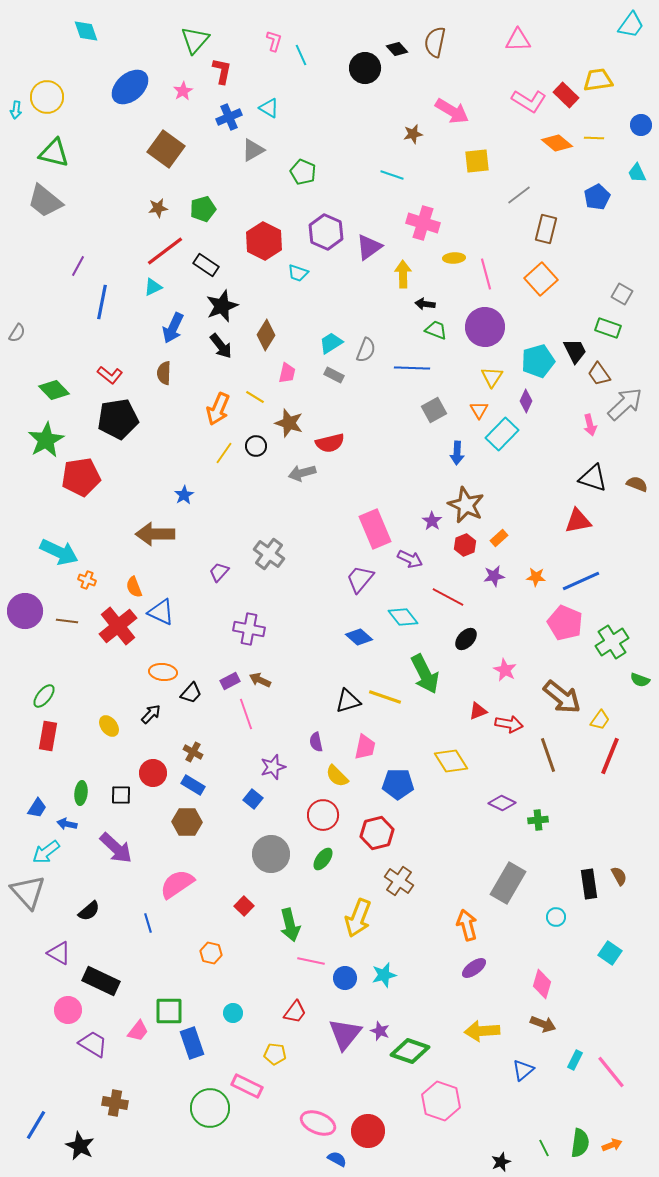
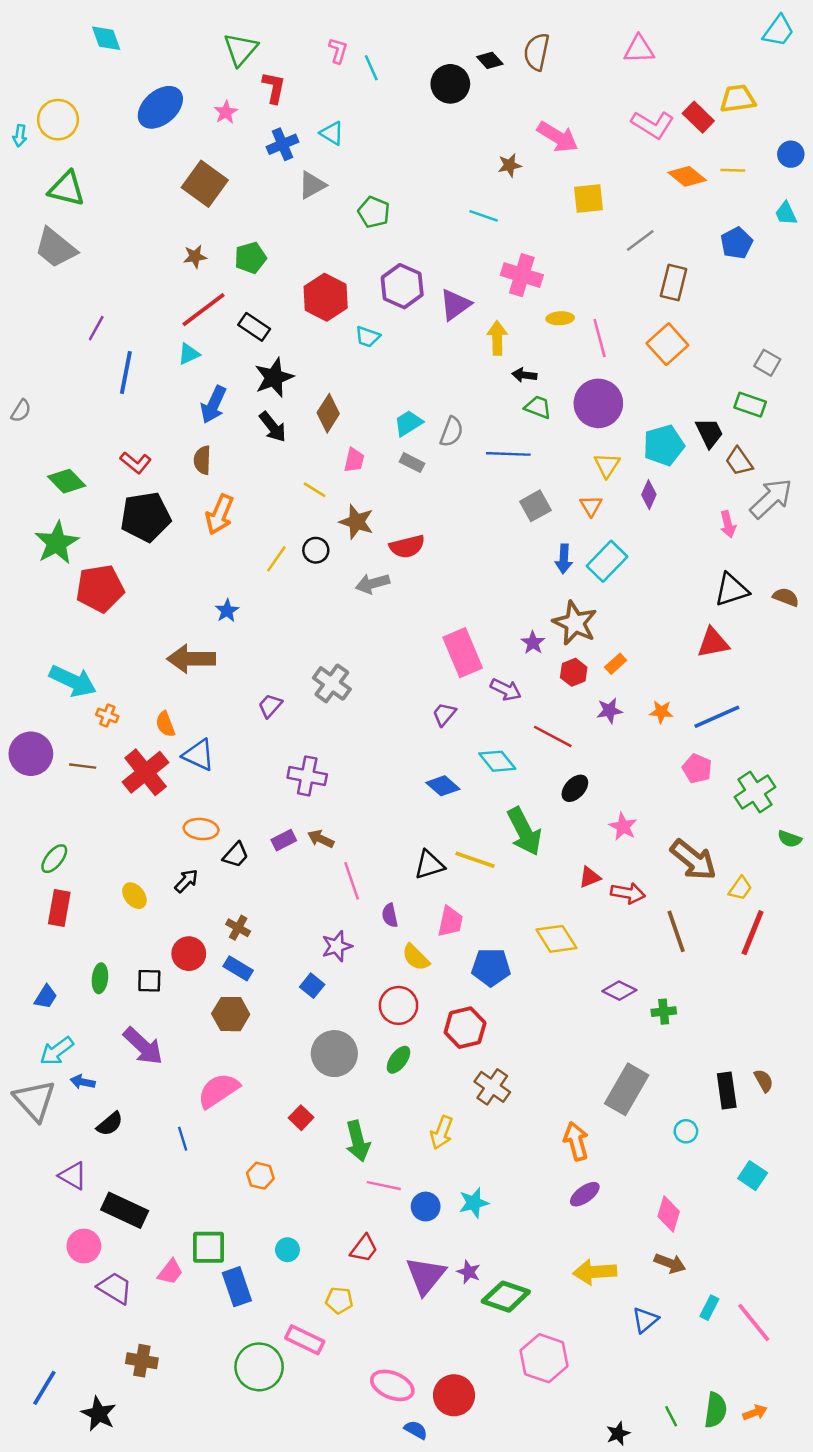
orange arrow: (218, 409) -> (220, 514), moved
cyan rectangle: (502, 434) -> (607, 561), moved
black triangle: (593, 478) -> (732, 590), turned -36
purple trapezoid: (360, 579) -> (444, 714), size x0.7
pink pentagon: (565, 623) -> (697, 769), size x0.7
pink line: (246, 714) -> (352, 881), moved
blue arrow: (67, 824) -> (83, 1082), moved
yellow arrow: (358, 918) -> (442, 1133), size x0.7

